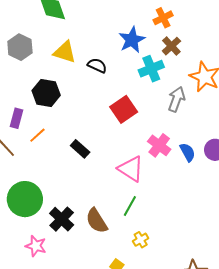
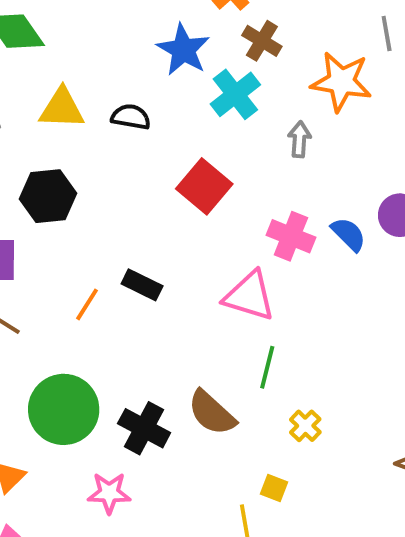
gray arrow: (176, 99) -> (299, 139), size x0.7
orange line: (37, 135) -> (87, 304), moved

